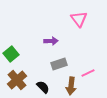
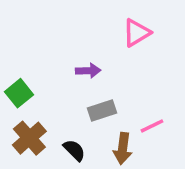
pink triangle: (79, 19) -> (137, 33), turned 36

